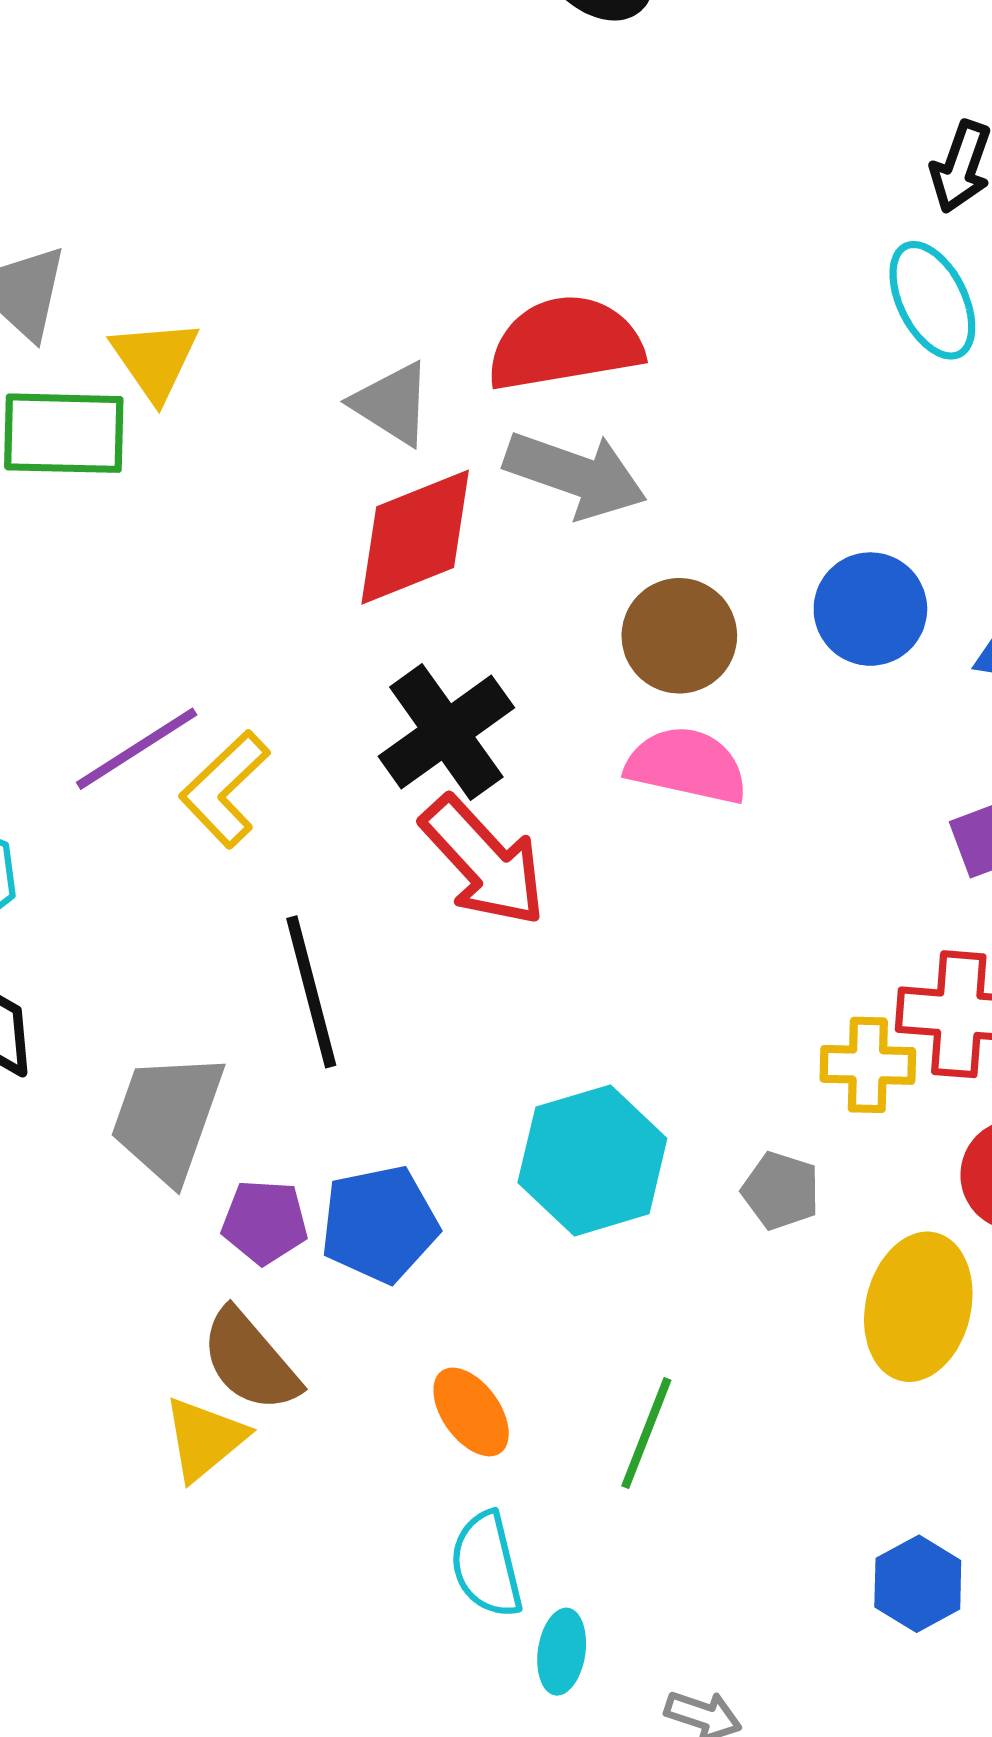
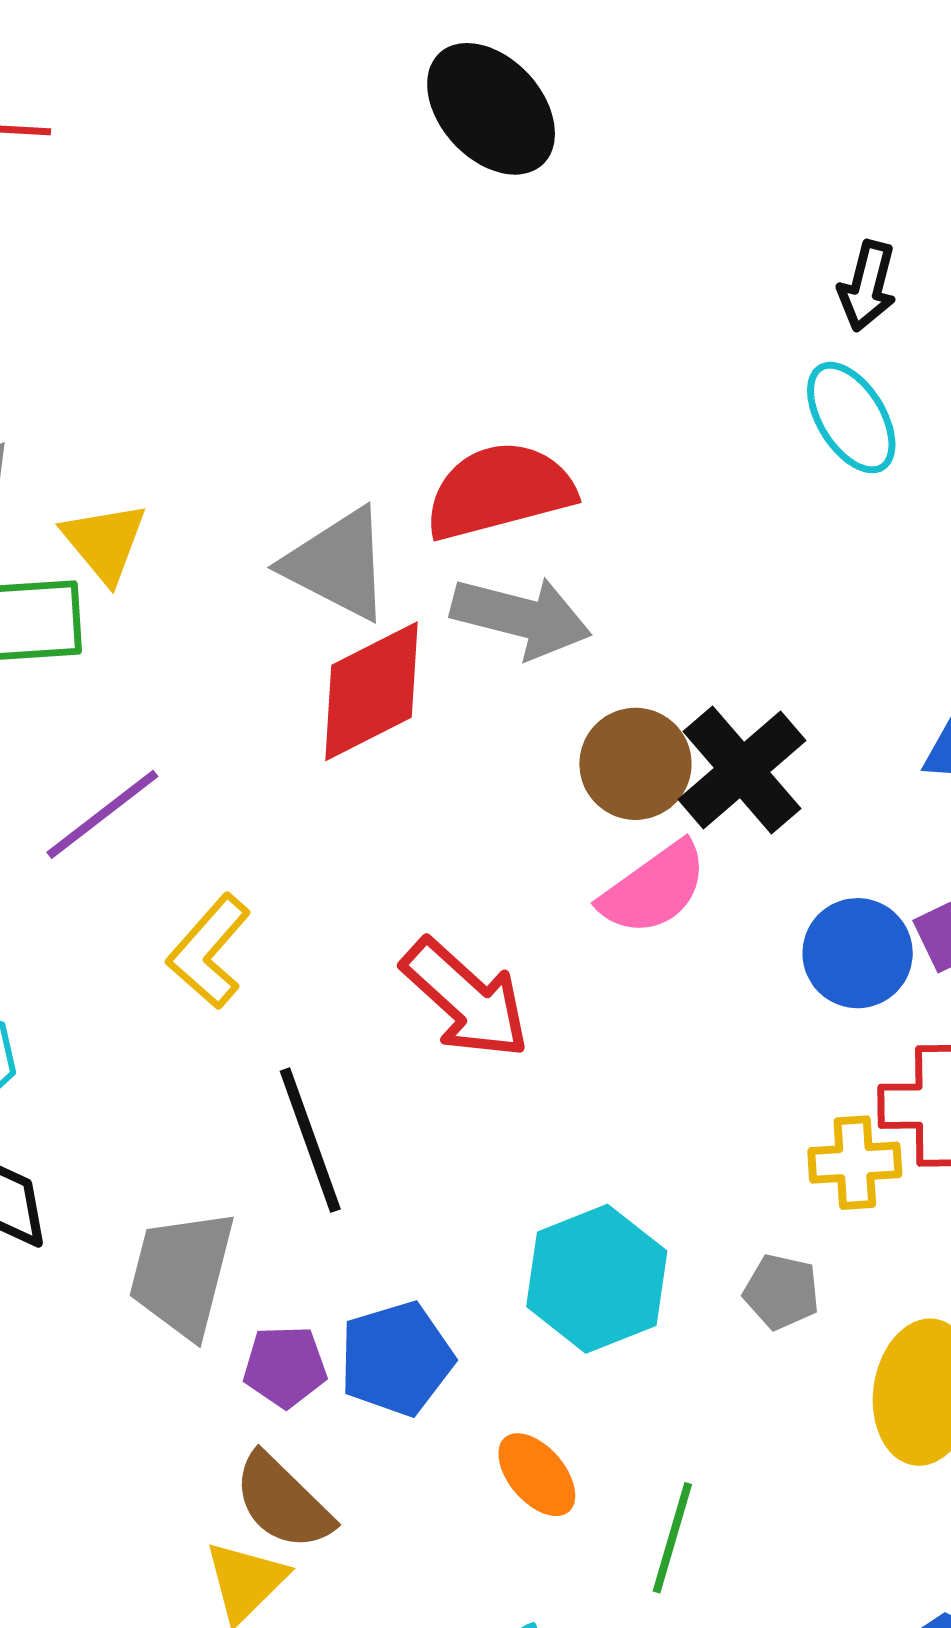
gray triangle: (392, 404) -> (338, 564), size x1.4
blue circle: (870, 609) -> (858, 953), moved
black cross: (446, 732) -> (742, 770), moved
purple line: (137, 749) -> (102, 814), moved
pink semicircle: (687, 765) -> (654, 889), turned 137
orange ellipse: (471, 1412) -> (537, 1475), moved

